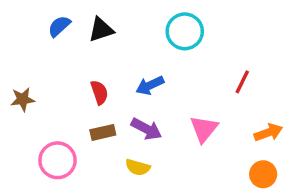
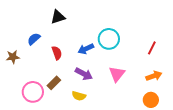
blue semicircle: (59, 26) -> (34, 39), moved
cyan circle: (185, 31) -> (109, 39), moved
red line: (242, 82) -> (152, 48), moved
brown rectangle: (103, 132) -> (54, 83), moved, turned -32

